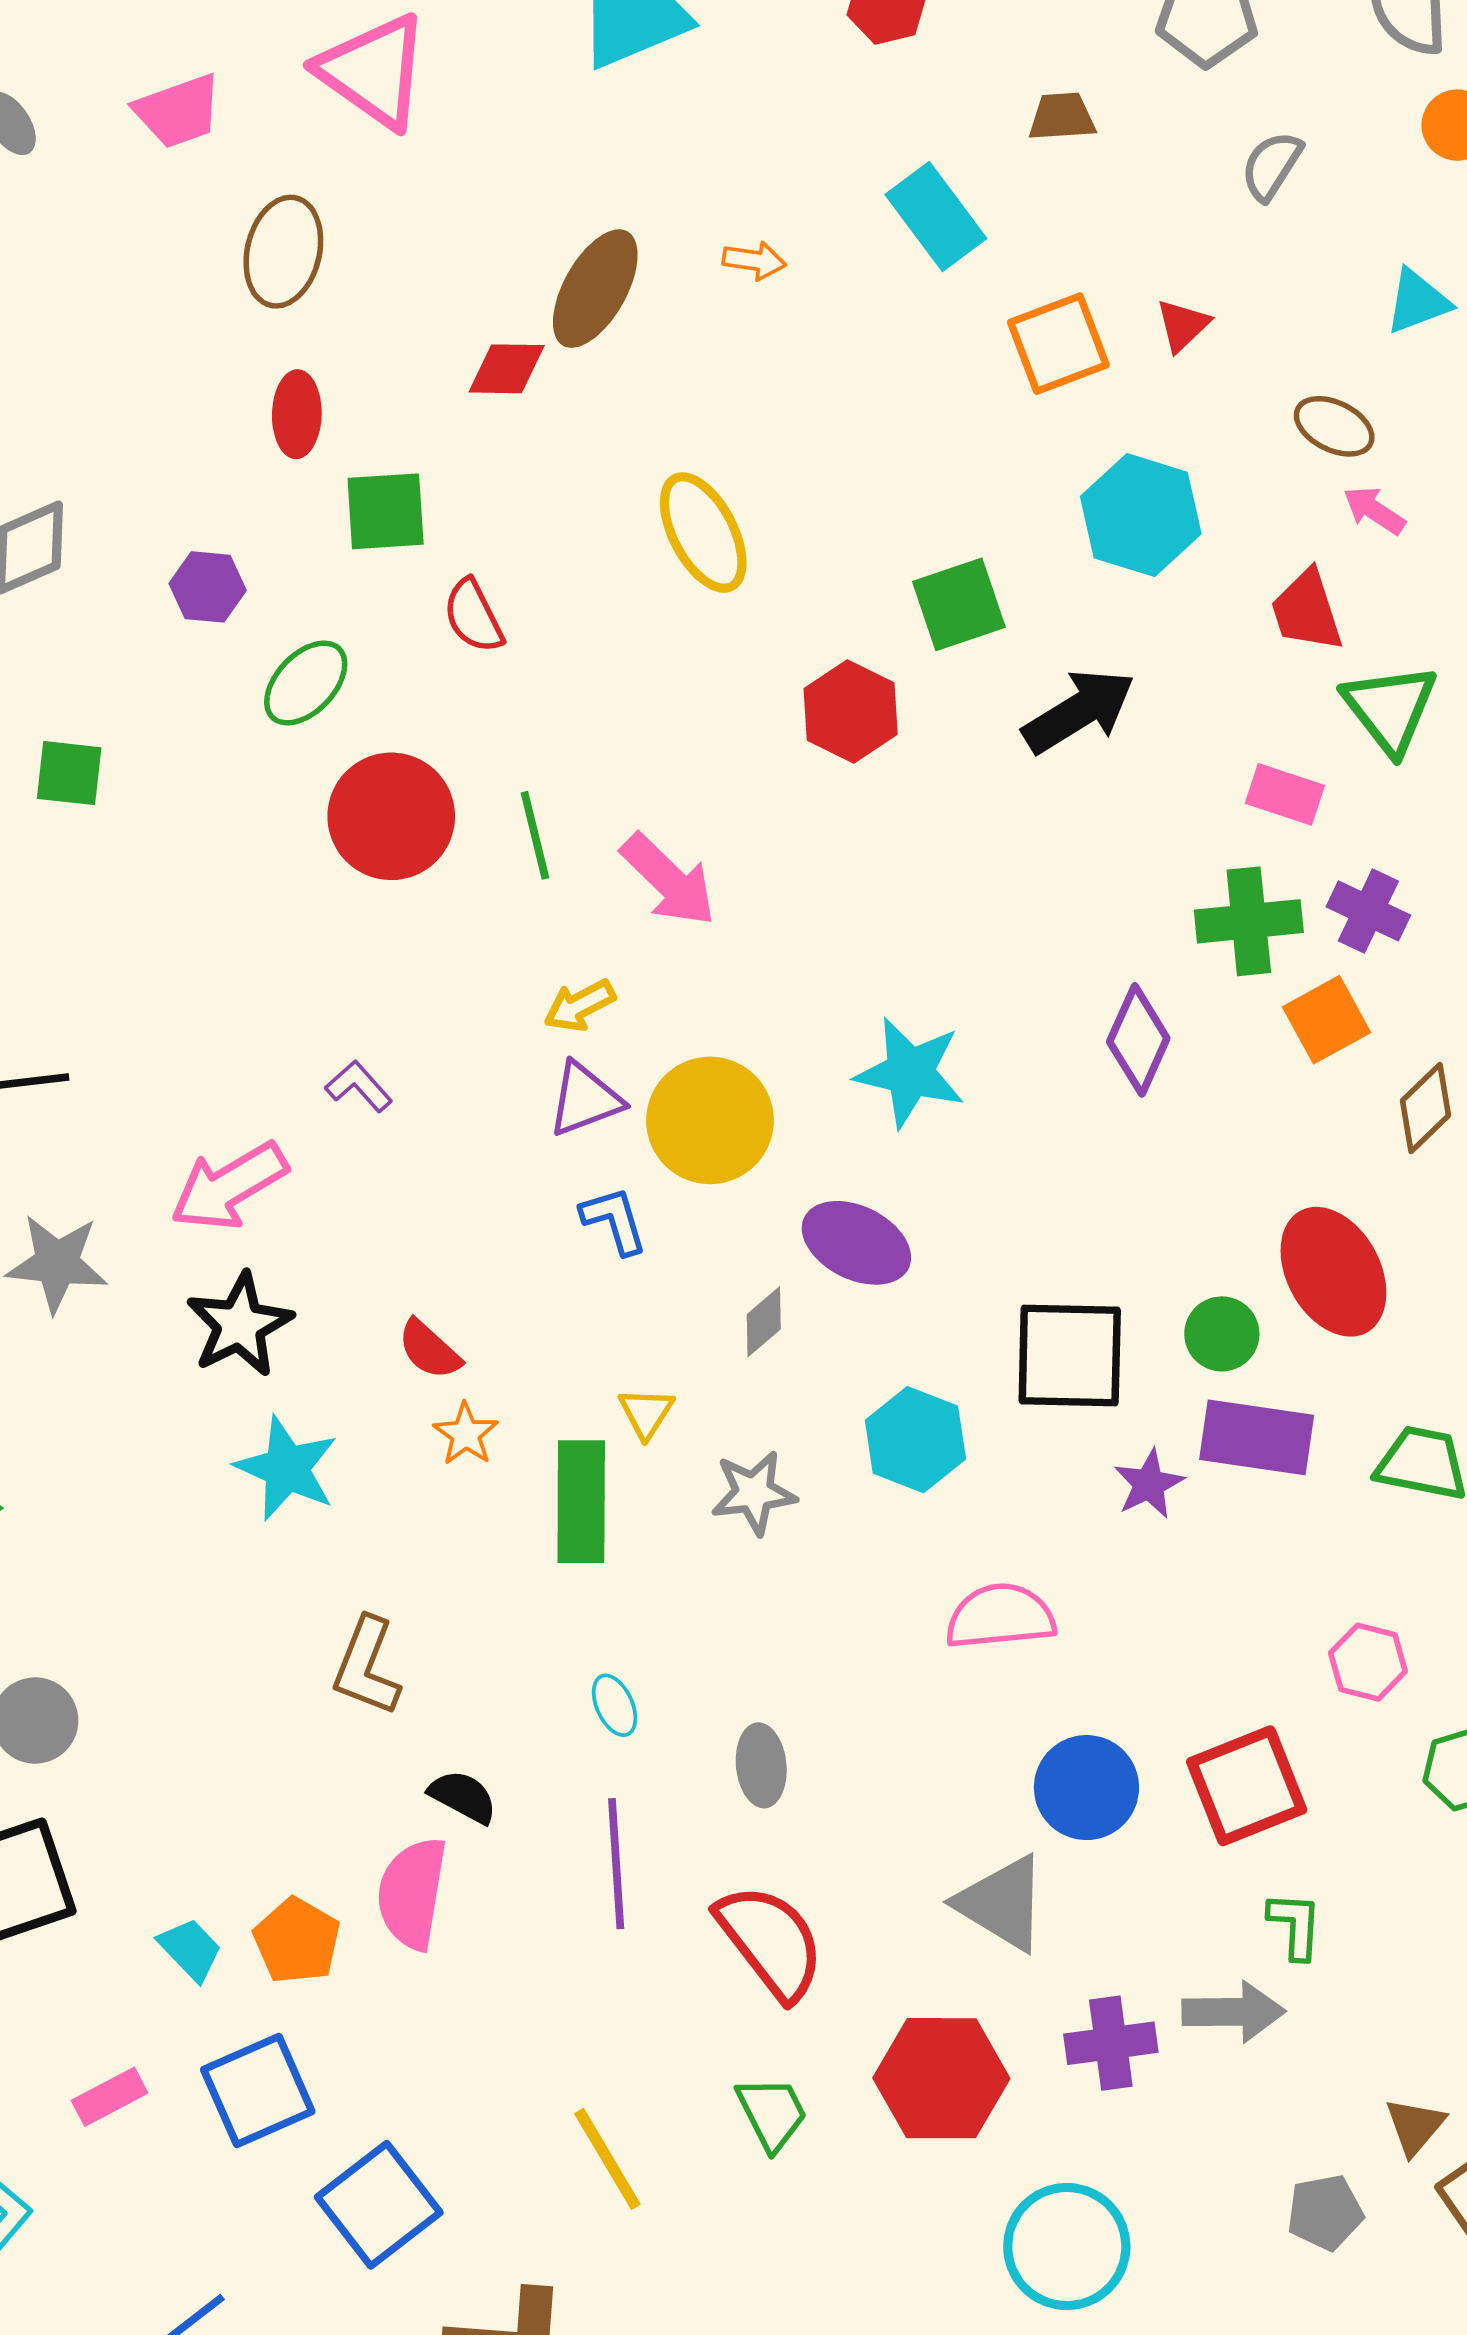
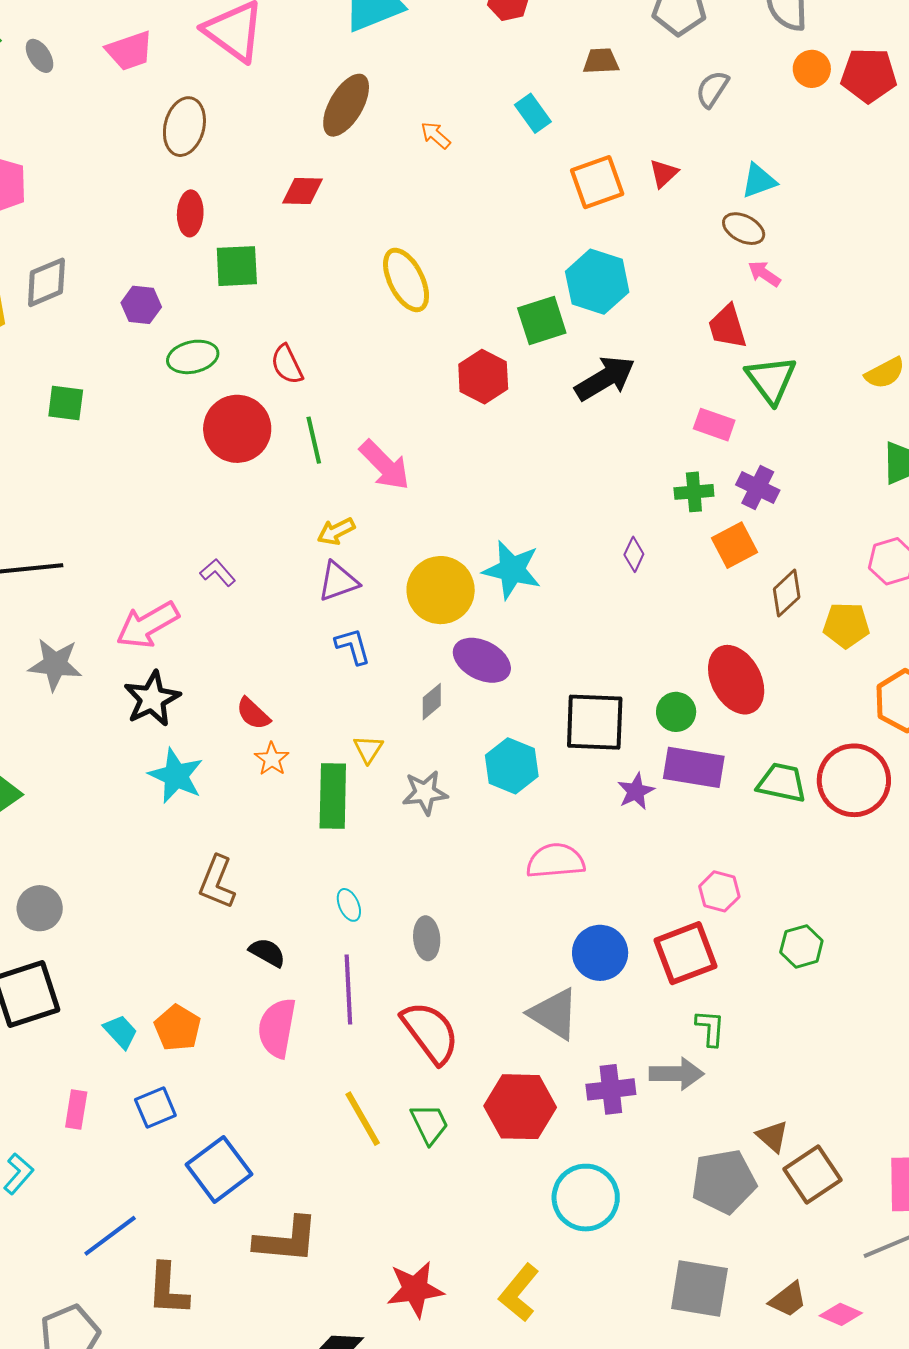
cyan rectangle: (936, 216) -> (533, 113), size x0.7
orange arrow: (754, 260) -> (436, 135), turned -148
brown ellipse: (595, 289) -> (346, 105), moved
cyan triangle: (1418, 301) -> (759, 181), moved
cyan hexagon: (1141, 515) -> (597, 282), moved
red semicircle: (473, 616) -> (287, 364), moved
green ellipse: (306, 683) -> (193, 357), turned 33
green cross: (1249, 921) -> (694, 492), size x0.7
purple diamond: (1138, 1040) -> (634, 554), size x0.6
yellow circle: (710, 1120) -> (441, 590), moved
pink hexagon: (1368, 1662) -> (719, 891), moved
pink semicircle: (412, 1893) -> (277, 1028), moved
blue square: (258, 2091) -> (155, 1108), size x0.7
pink rectangle: (110, 2097) -> (76, 1110), turned -54
brown triangle: (1415, 2126) -> (772, 1136), turned -30
yellow line: (607, 2159) -> (363, 1119), moved
gray pentagon: (1325, 2212) -> (724, 1181), size x1.6

